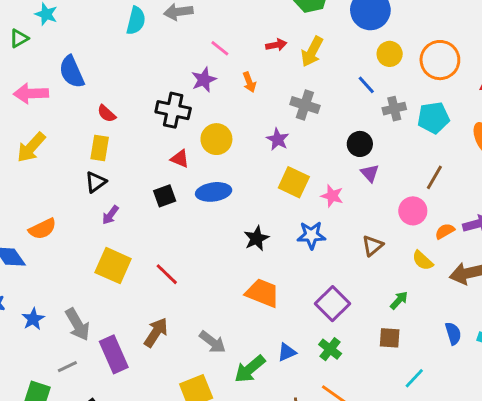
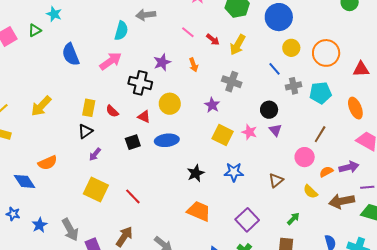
cyan semicircle: (136, 21) -> (121, 31), moved
red arrow: (276, 45) -> (213, 40), turned 48
pink line: (220, 48) -> (188, 32), moved
pink arrow: (31, 93) -> (111, 61), moved, turned 145
red semicircle: (107, 114) -> (112, 111), moved
pink star: (332, 196) -> (249, 132), moved

